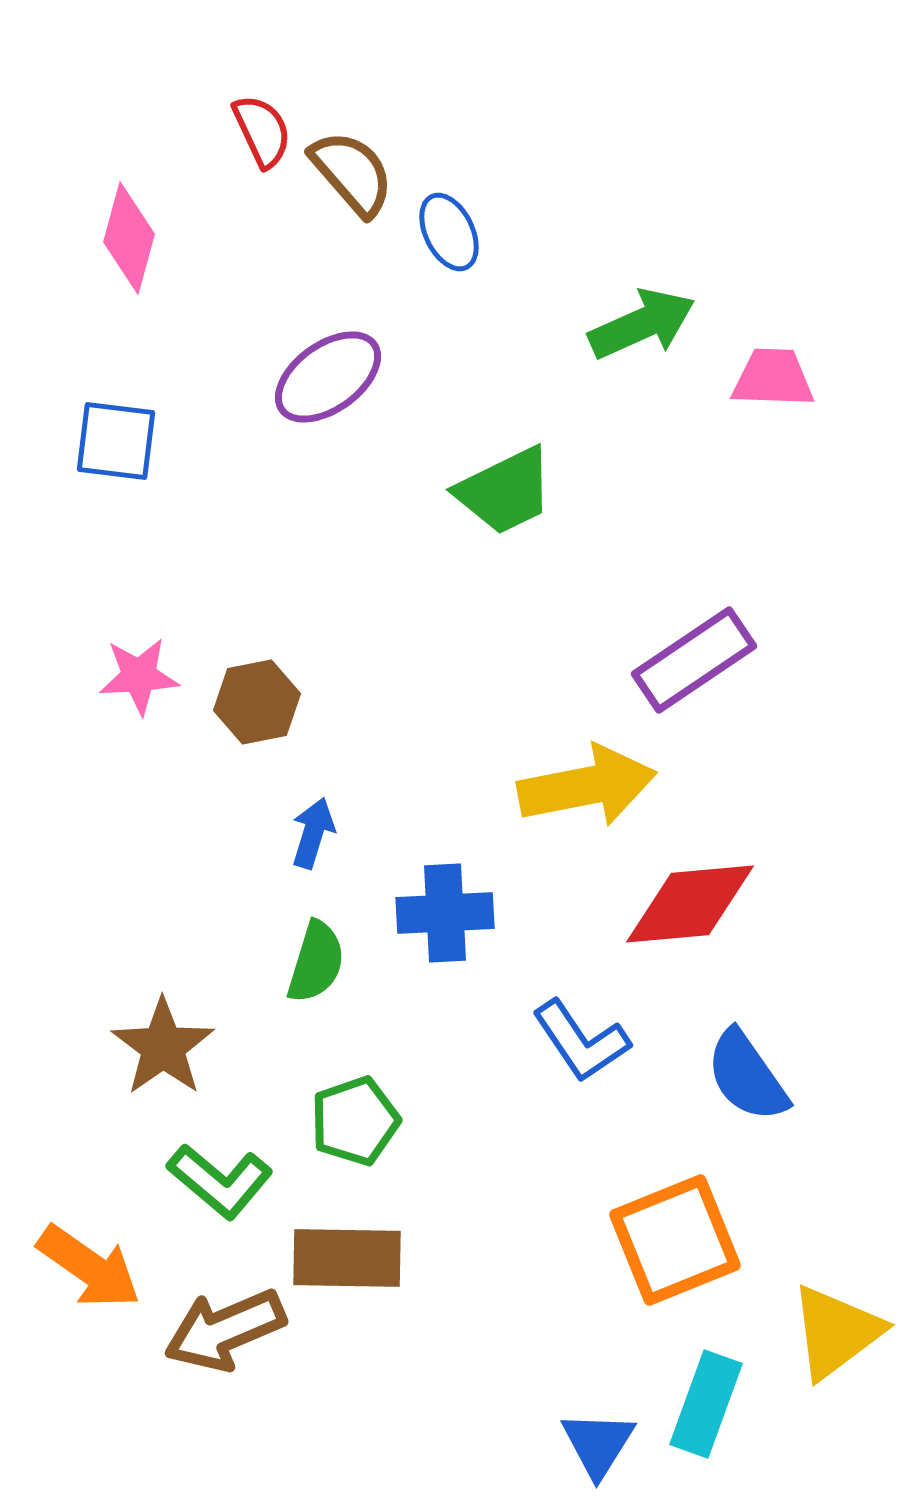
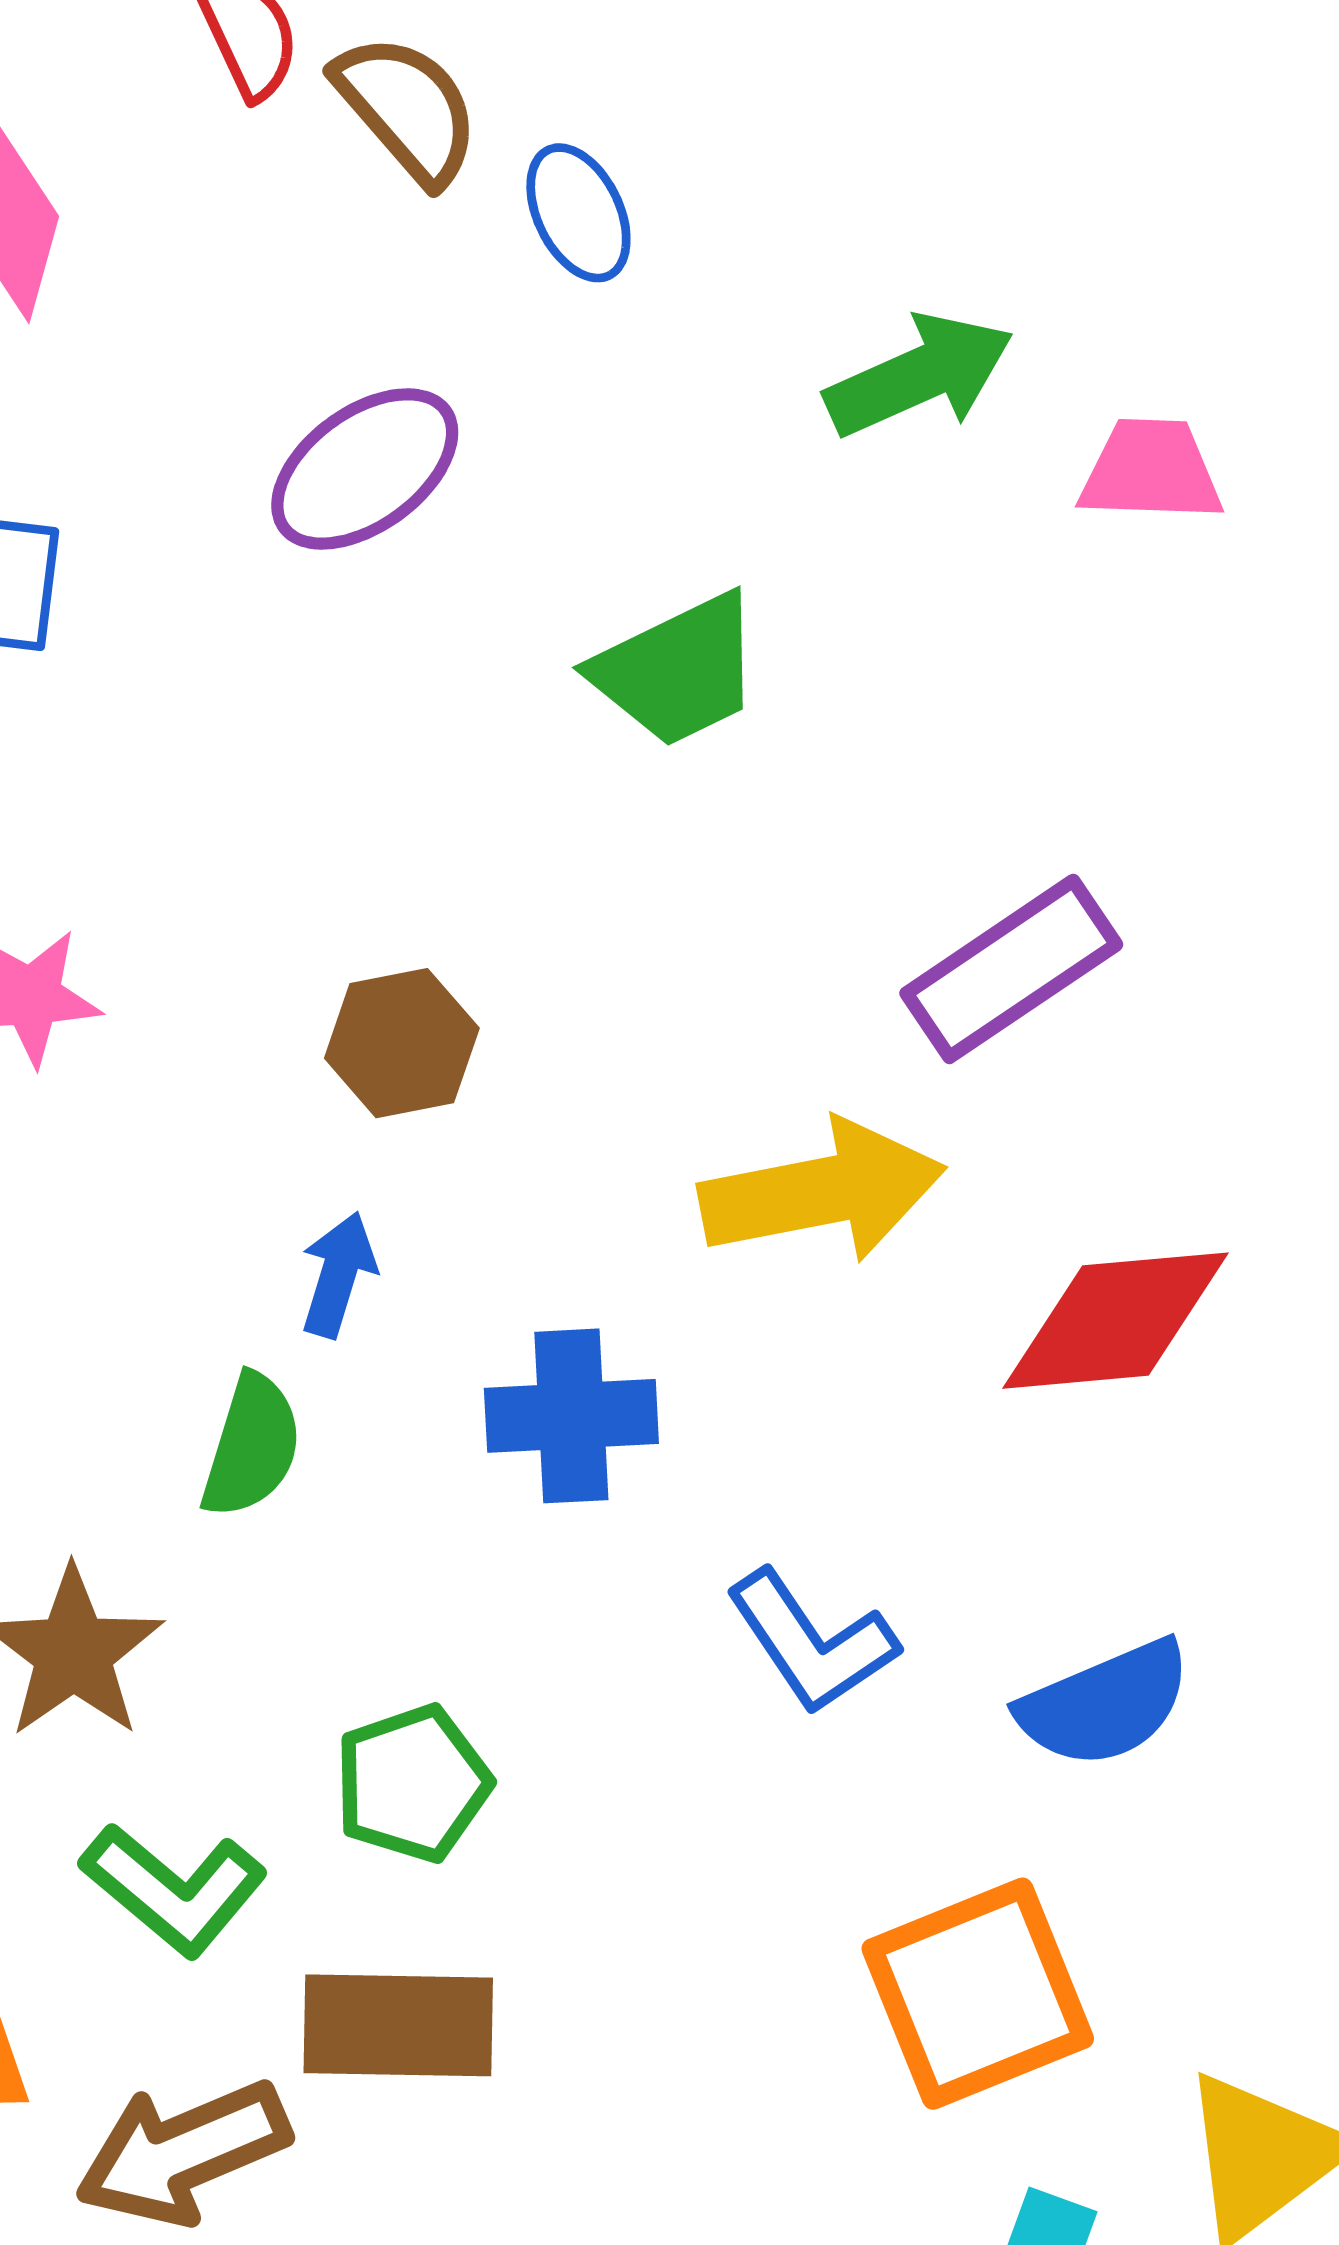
brown hexagon: (257, 702) -> (402, 1043), moved
red diamond: (690, 904) -> (1116, 1321), moved
green semicircle: (316, 962) -> (252, 1446), moved
blue semicircle: (747, 1076) -> (1105, 1704), turned -78

